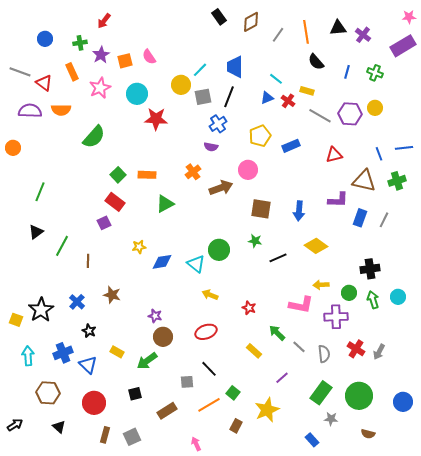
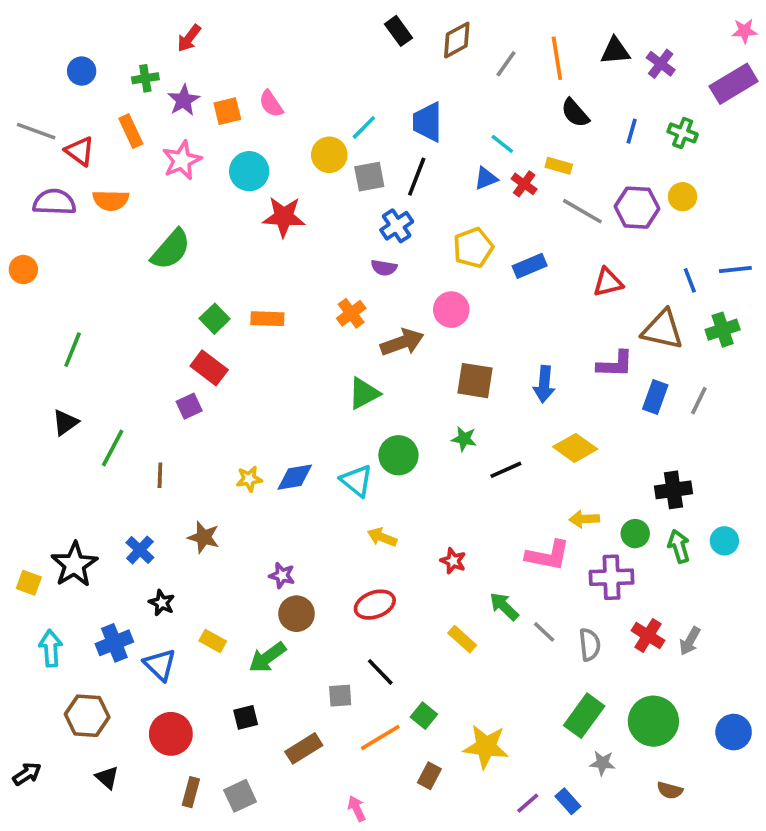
green triangle: (165, 204) -> (364, 393), moved
yellow star: (139, 247) -> (249, 479), moved
purple line: (282, 378) -> (528, 803), moved
yellow star: (267, 410) -> (486, 747), turned 30

